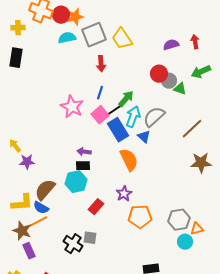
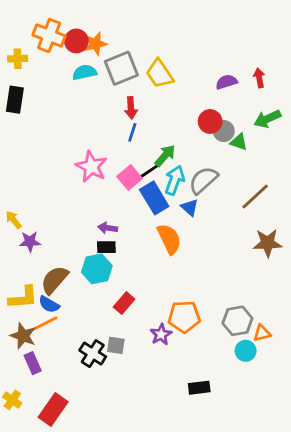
blue line: (100, 93) -> (132, 132), moved
purple star: (124, 194) -> (161, 334), moved

